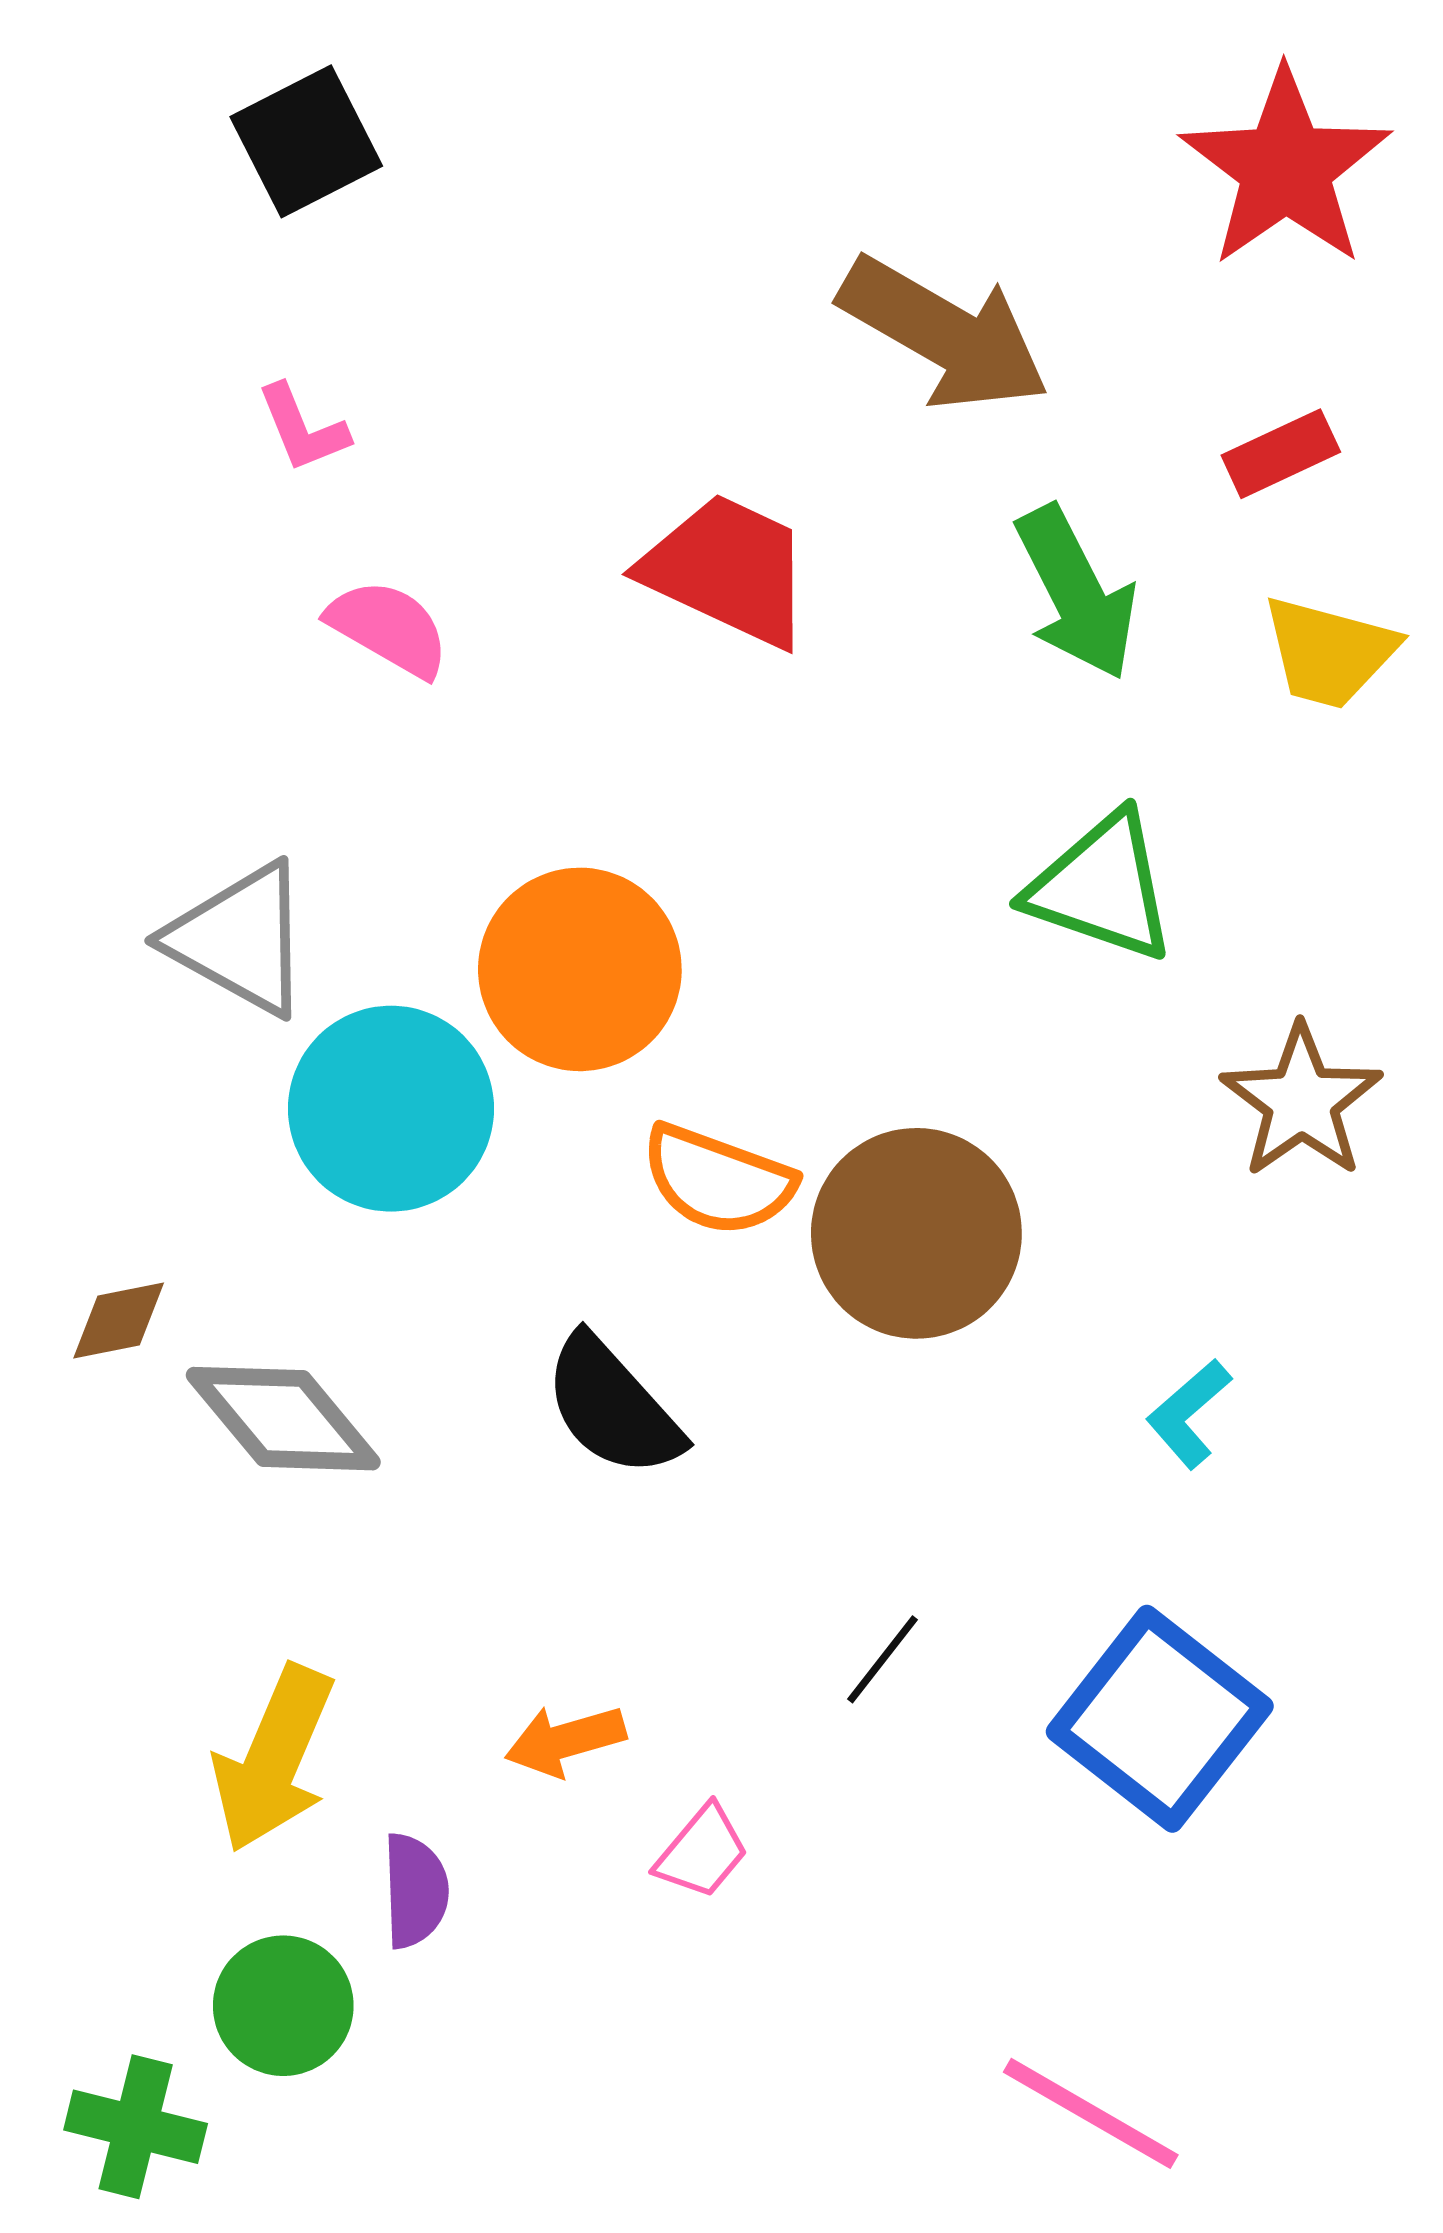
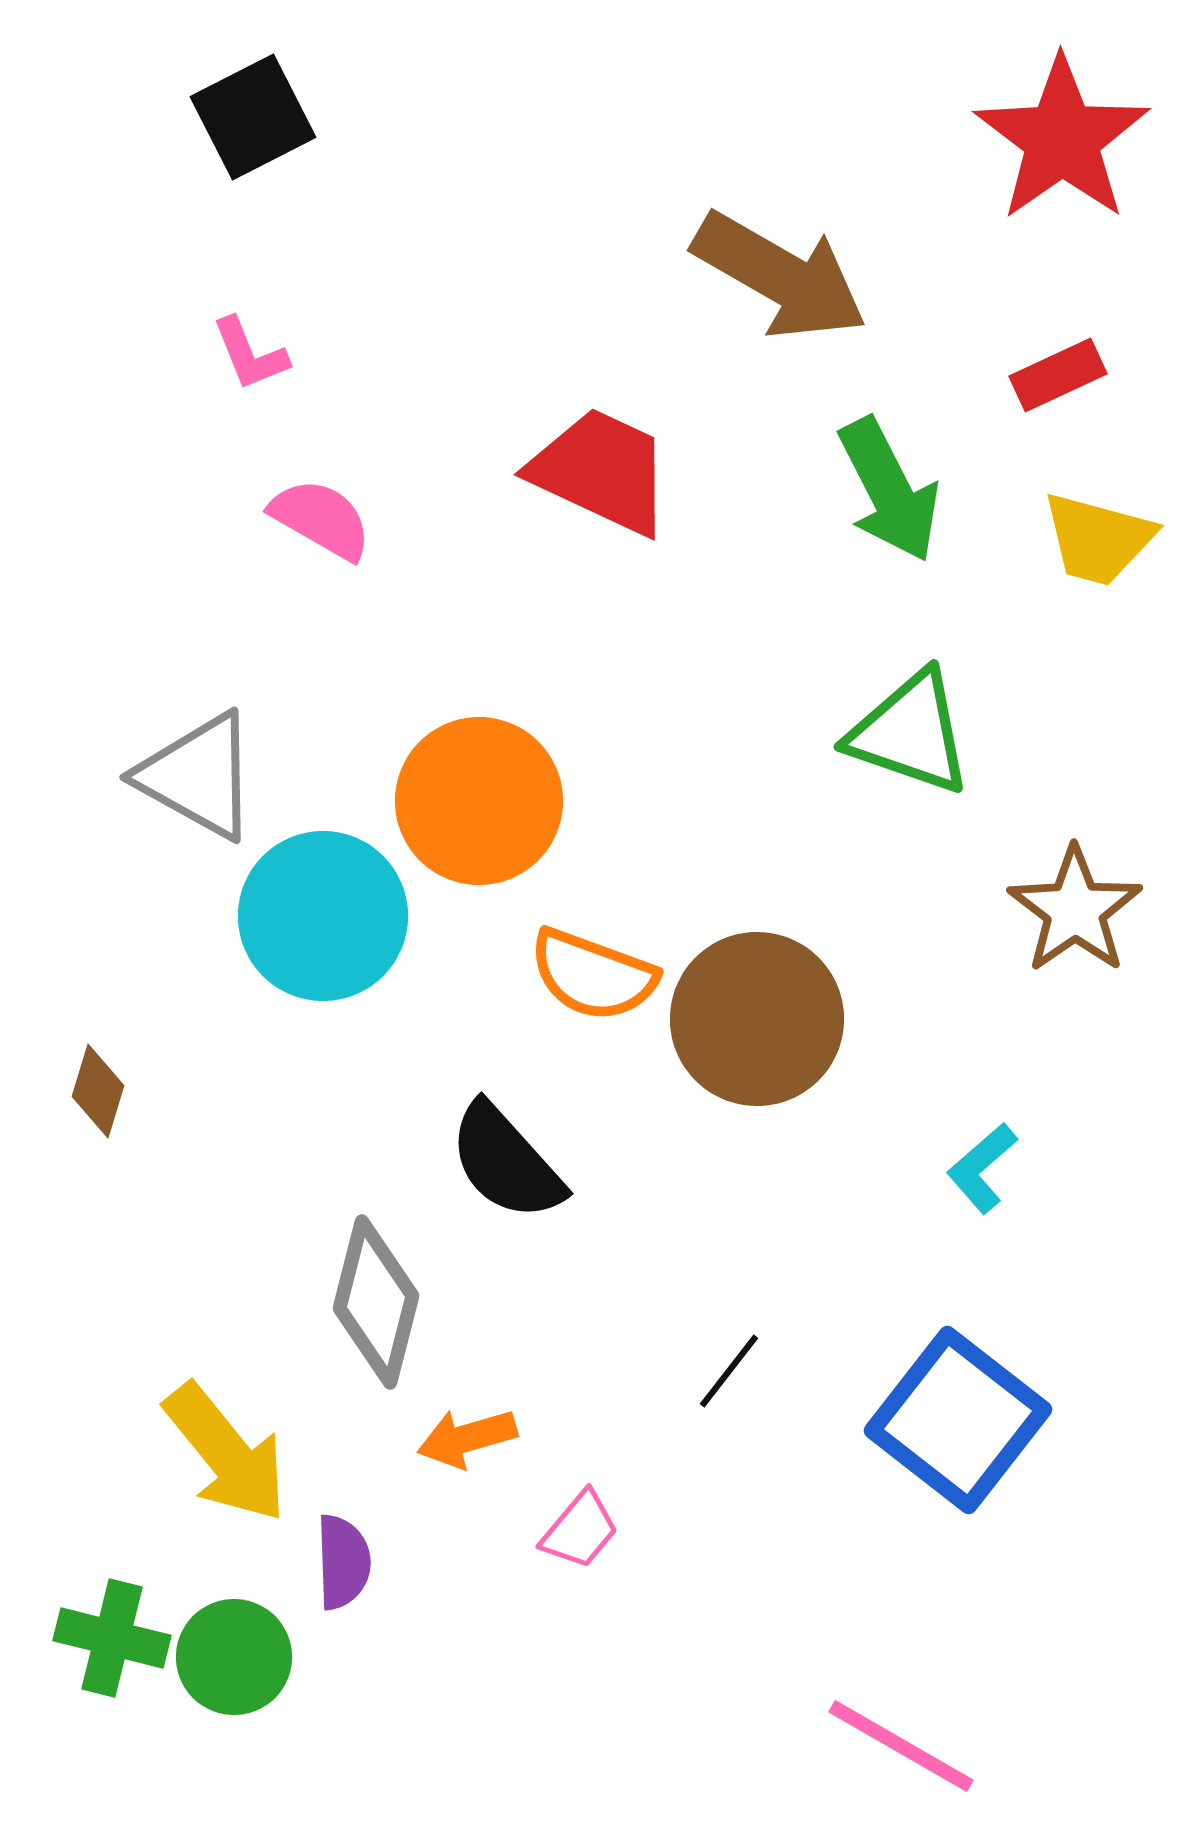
brown diamond: (119, 1320) -> (98, 1091), turned -62
gray diamond: (283, 1419) -> (376, 1302), moved, turned 54
yellow arrow: (274, 1759) -> (226, 1453), turned -62
green cross: (136, 2127) -> (112, 1638), moved

